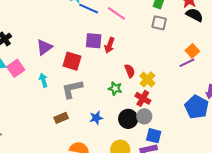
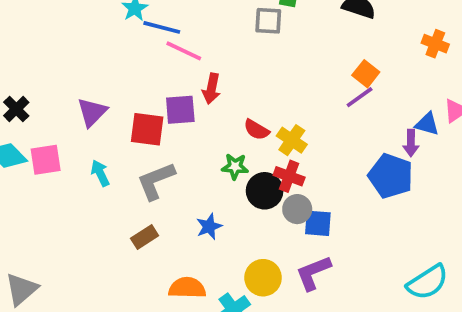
pink line: (116, 13) -> (184, 51), moved
gray square: (159, 23) -> (268, 21), moved
purple square: (94, 41) -> (180, 110), moved
pink square: (16, 68) -> (46, 160), turned 36
red semicircle: (130, 71) -> (256, 130), turned 152
black circle: (128, 119) -> (265, 191), moved
blue square: (154, 136) -> (318, 223), moved

